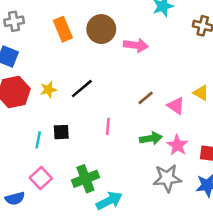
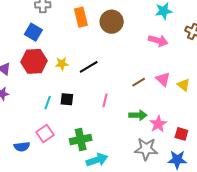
pink arrow: (136, 45) -> (158, 41), moved
pink triangle: (176, 106) -> (163, 79), moved

